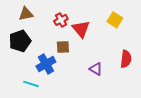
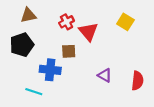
red semicircle: (126, 59) -> (137, 81), moved
blue cross: (46, 64) -> (50, 70), turned 36

